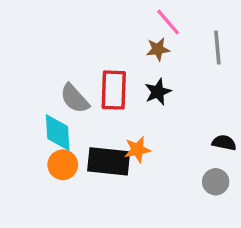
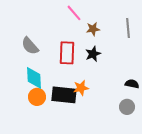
pink line: (168, 22) -> (74, 13), moved
gray semicircle: (75, 99) -> (30, 46), moved

